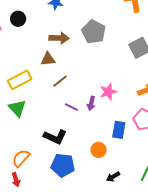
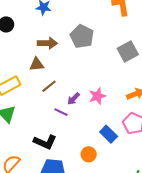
purple arrow: (91, 103) -> (74, 99), moved, turned 32
blue rectangle: (119, 130) -> (109, 134), turned -54

